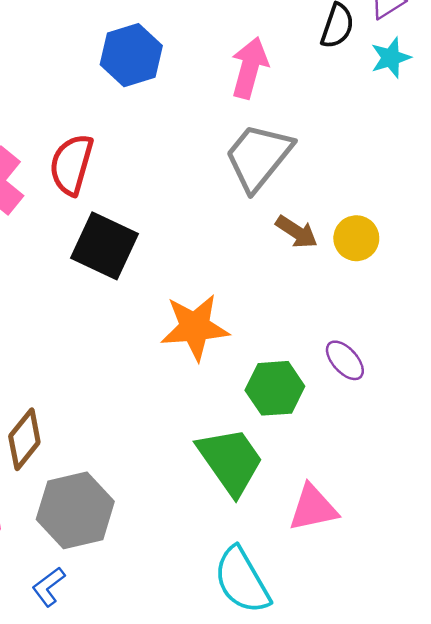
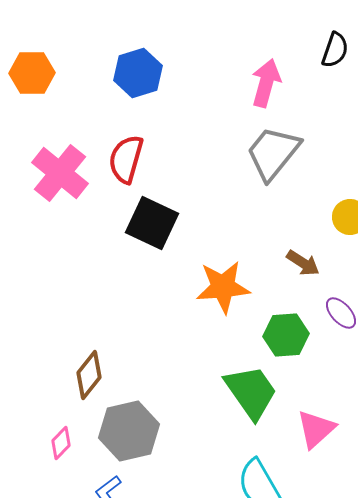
blue hexagon: (131, 55) -> (138, 73), moved
brown arrow: (297, 232) -> (303, 263), moved
pink triangle: (313, 508) -> (316, 429), turned -30

